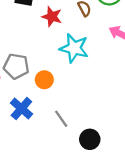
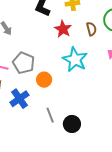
black circle: (90, 139) -> (72, 124), moved

